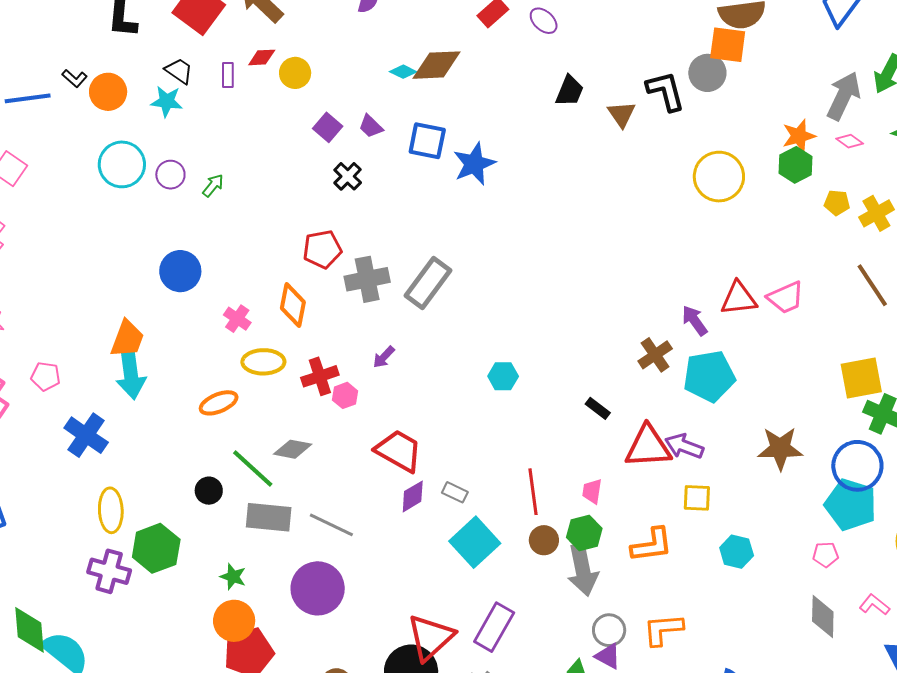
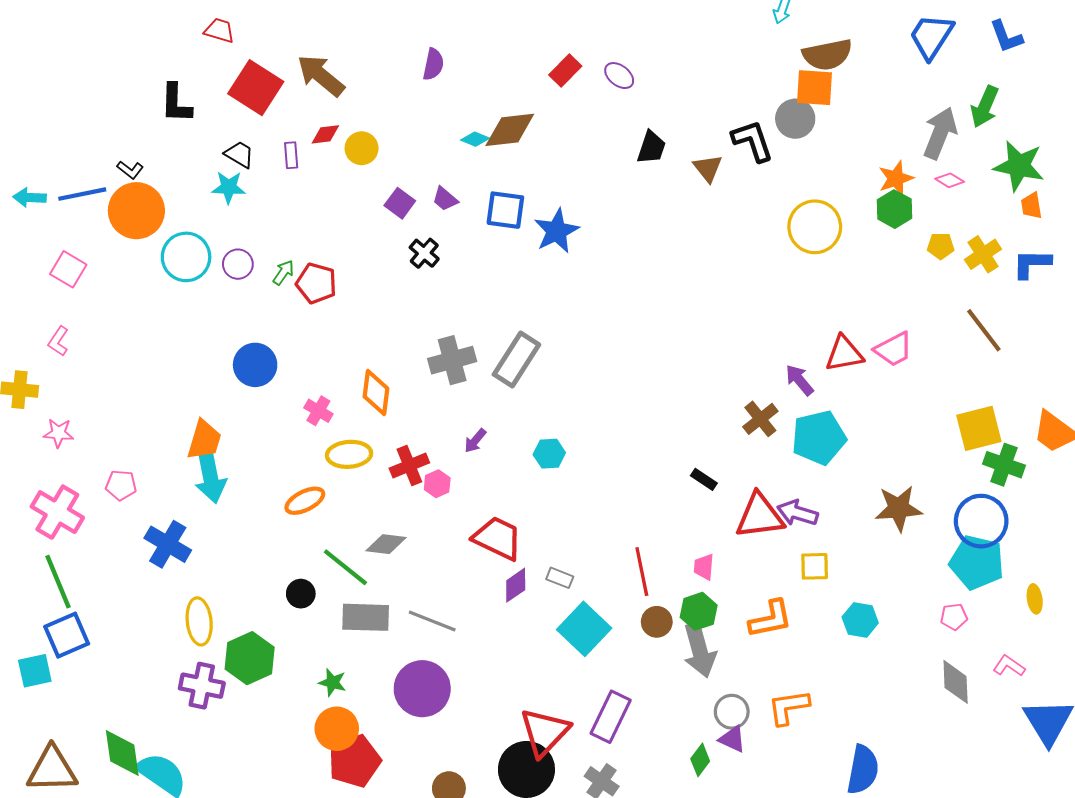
orange circle: (108, 92) -> (136, 211), moved, size x1.4
red pentagon: (322, 249) -> (316, 283), moved, turned 30
cyan hexagon: (503, 376) -> (549, 454), moved

